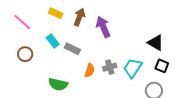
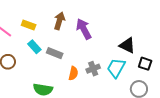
yellow rectangle: (56, 13) -> (29, 25), moved
black triangle: (156, 43) -> (127, 45), moved

